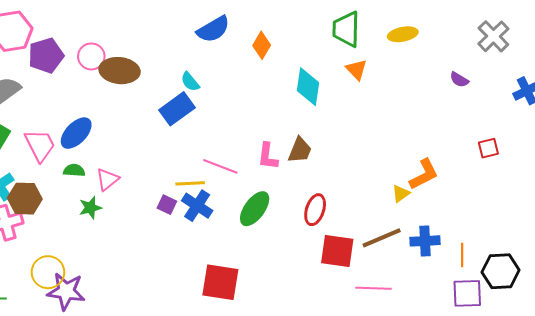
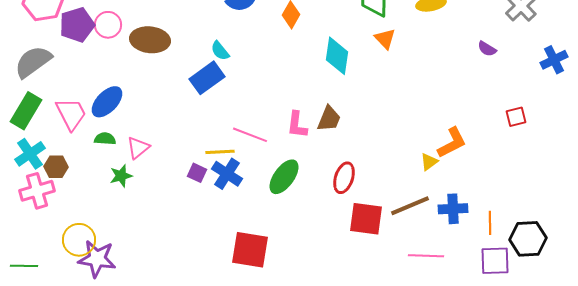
pink circle: (91, 56) -> (108, 25), moved
brown hexagon: (25, 199) -> (56, 167), size x0.7
pink line: (374, 288) -> (426, 256), moved

